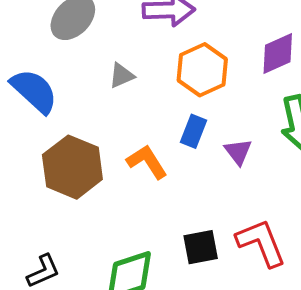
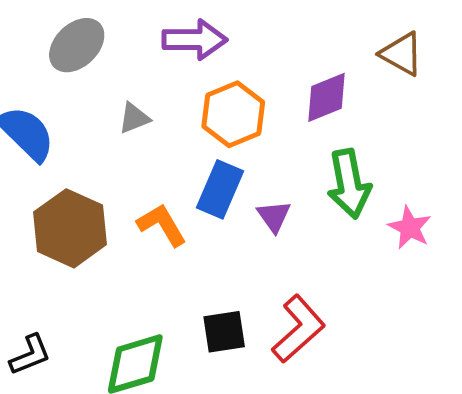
blue rectangle: (194, 131) -> (220, 189), size x1.4
red L-shape: (261, 243) -> (298, 329), turned 68

